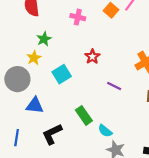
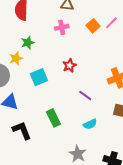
pink cross: (78, 17) -> (62, 27), turned -32
cyan semicircle: (105, 131) -> (90, 124), moved, turned -72
black L-shape: (52, 134) -> (22, 131), turned 85

